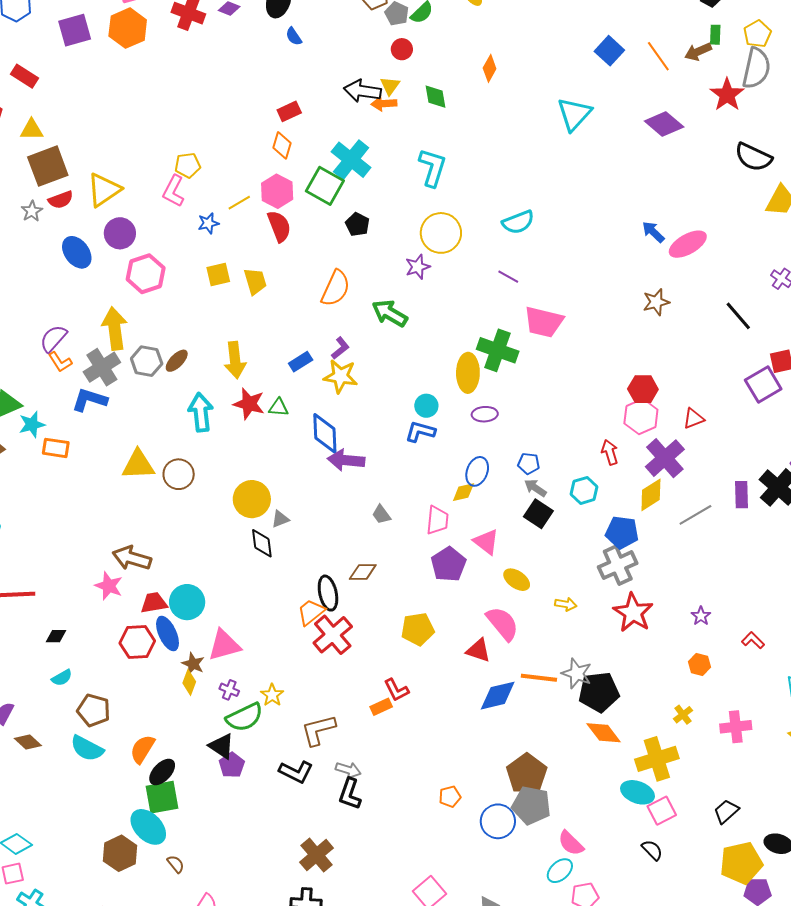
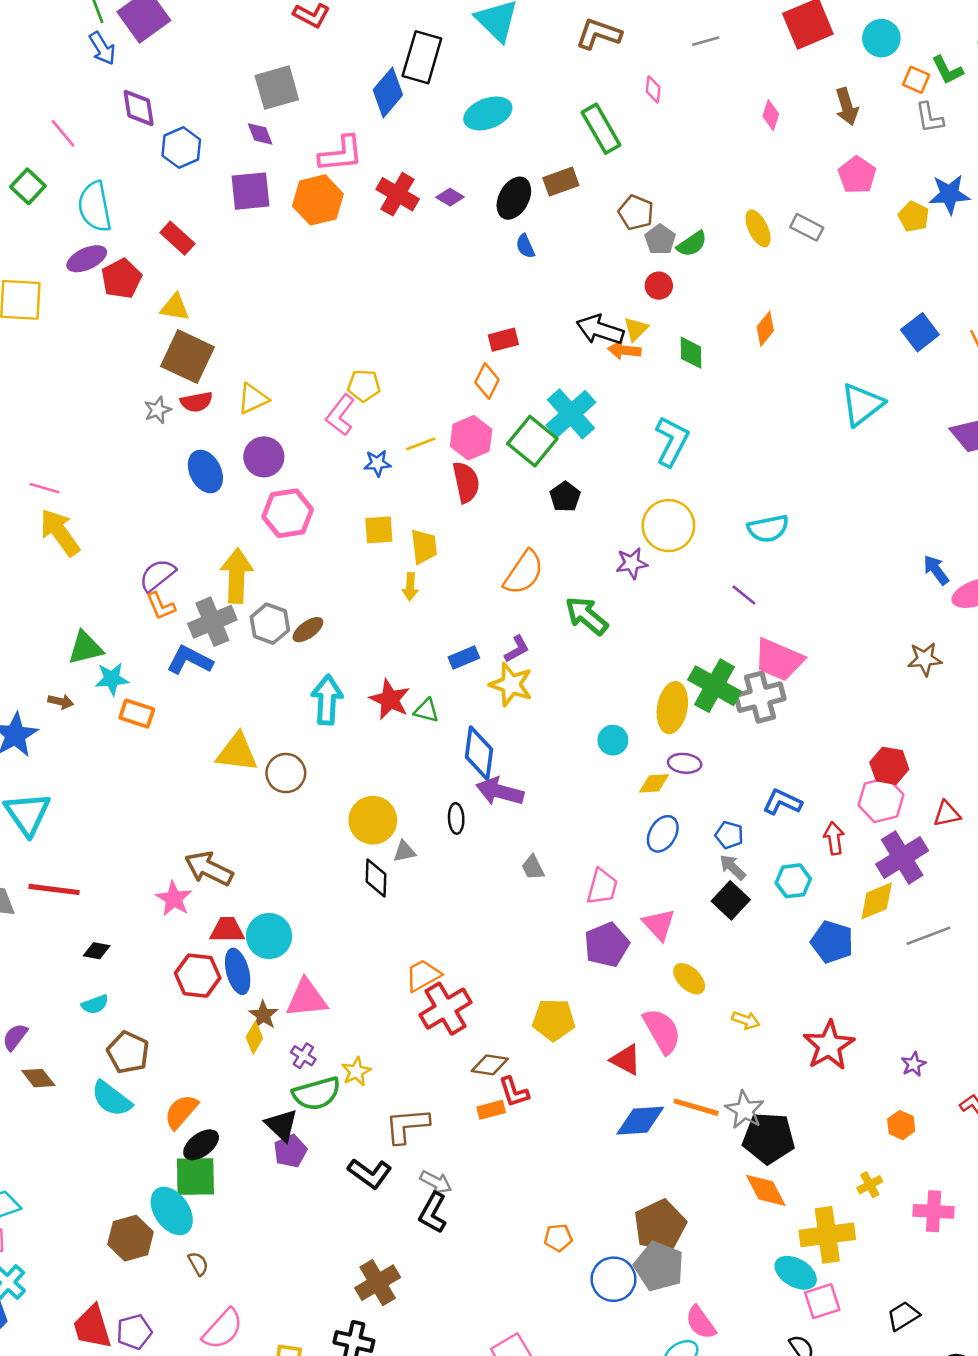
brown square: (48, 166) -> (187, 357), turned 36
yellow triangle: (104, 190) -> (253, 399), size x0.7
yellow arrow: (235, 360) -> (410, 587), moved, size x0.6
blue L-shape: (420, 432) -> (782, 802), moved
yellow diamond: (463, 492) -> (654, 783), moved
gray cross: (618, 565) -> (760, 697), moved
brown diamond: (363, 572) -> (490, 1065), moved
black ellipse: (328, 593) -> (456, 818), moved, size x0.7

